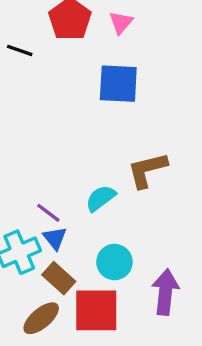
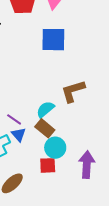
brown rectangle: (59, 278) -> (45, 128), moved
red square: (96, 310) -> (48, 165), moved, size x0.6

